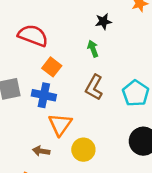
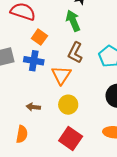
green arrow: (93, 49) -> (73, 21), size x1.5
orange triangle: (60, 124) -> (61, 75), moved

